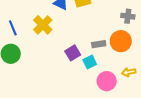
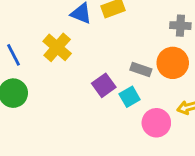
gray rectangle: (99, 44) -> (141, 69), turned 32

